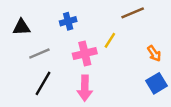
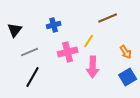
black triangle: (21, 27) -> (15, 30), turned -49
pink arrow: (85, 88) -> (93, 67), moved

